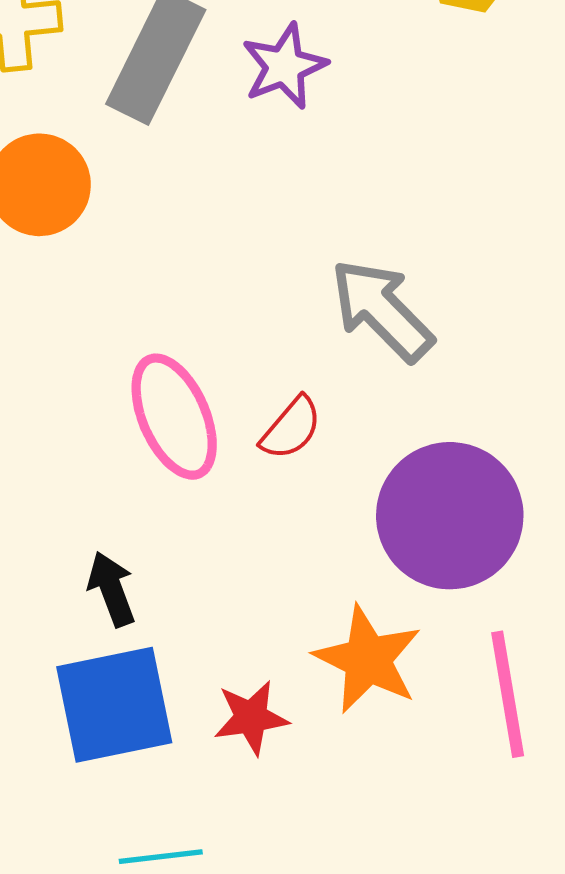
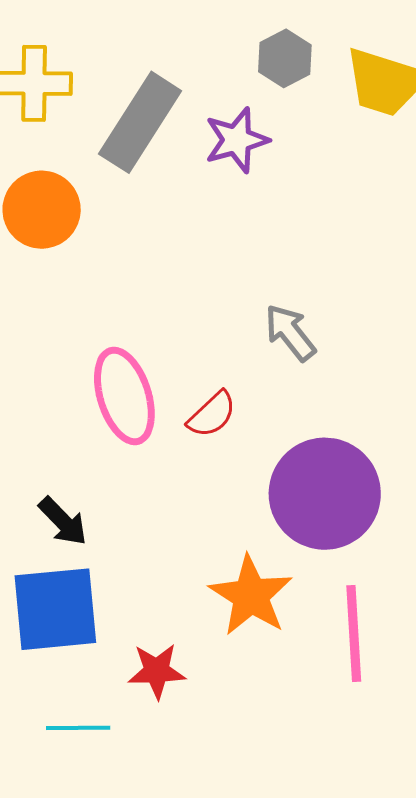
gray arrow: (382, 310) -> (290, 333), size x0.7
black arrow: (112, 589) -> (63, 521), turned 150
red star: (251, 718) -> (157, 671), moved

